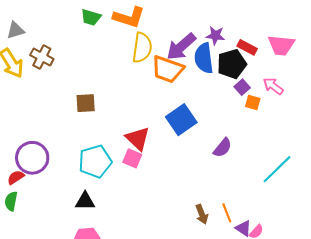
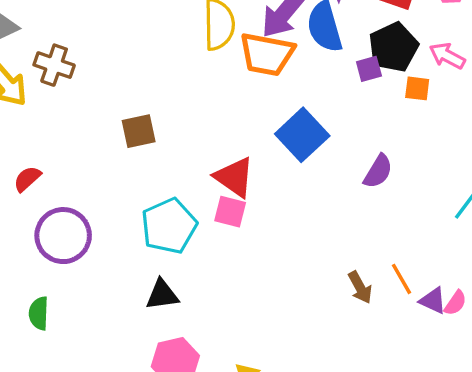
black pentagon: (232, 64) -> (393, 47), moved
purple square: (242, 87) -> (369, 69), moved, turned 35
red semicircle: (16, 177) -> (27, 179), moved

